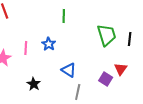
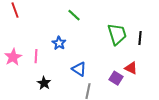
green line: (64, 16) -> (74, 15), turned -48
pink line: (26, 48) -> (36, 56), moved
red triangle: (121, 69) -> (131, 68), turned -40

